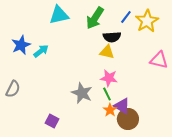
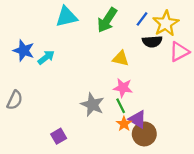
black semicircle: (112, 37) -> (152, 41), moved
blue star: (21, 45) -> (24, 51), turned -30
pink triangle: (159, 60) -> (179, 52), moved, turned -42
purple square: (52, 121) -> (59, 136), turned 32

